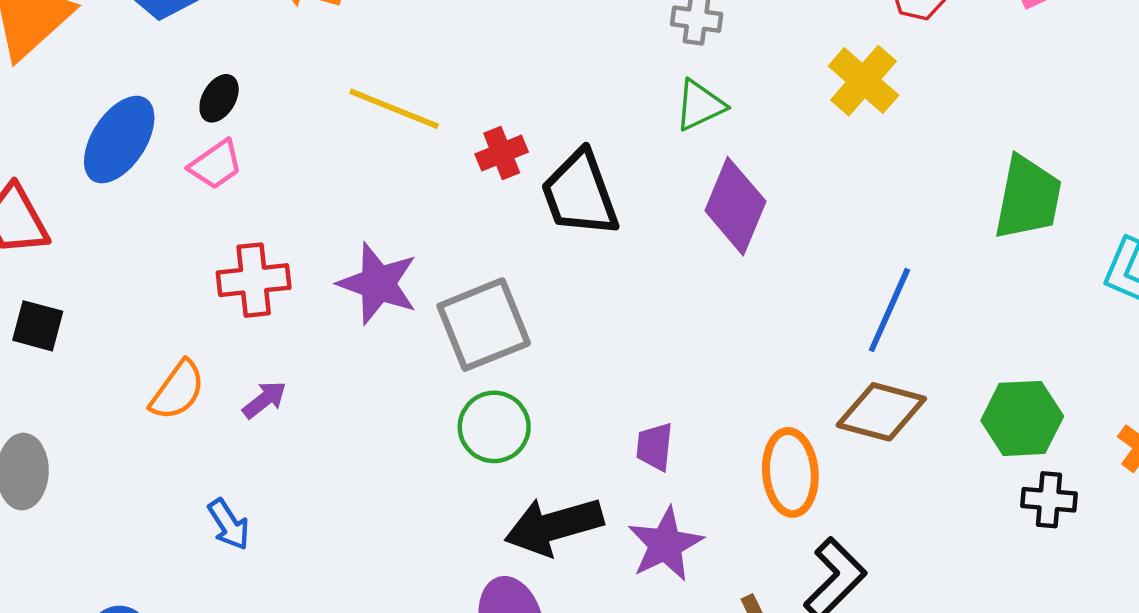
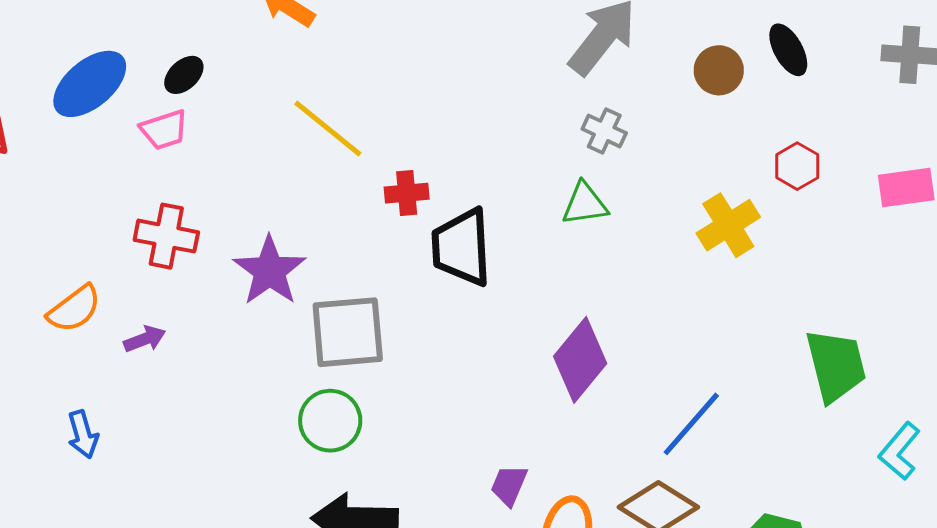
green trapezoid: (1028, 198) -> (836, 365), turned -42
purple diamond: (735, 206) -> (580, 360), moved
purple trapezoid: (654, 447) -> (509, 485), moved

